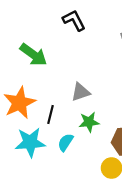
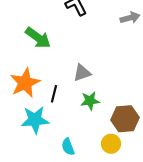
cyan semicircle: (66, 142) -> (68, 147), moved, turned -54

